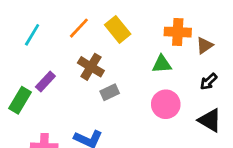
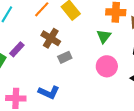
green triangle: (162, 64) -> (104, 36), turned -49

